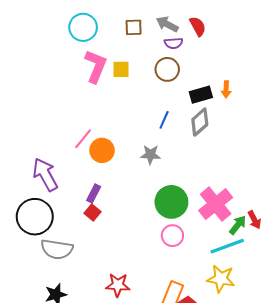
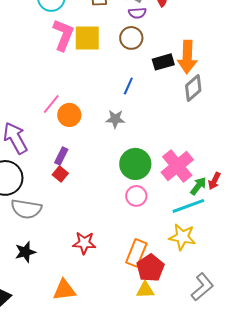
yellow square: (121, 69) -> (87, 38), size x1.6
orange arrow: (226, 89) -> (187, 57), size x2.0
gray diamond: (200, 122) -> (193, 88), moved
red arrow: (255, 220) -> (214, 181), turned 54

